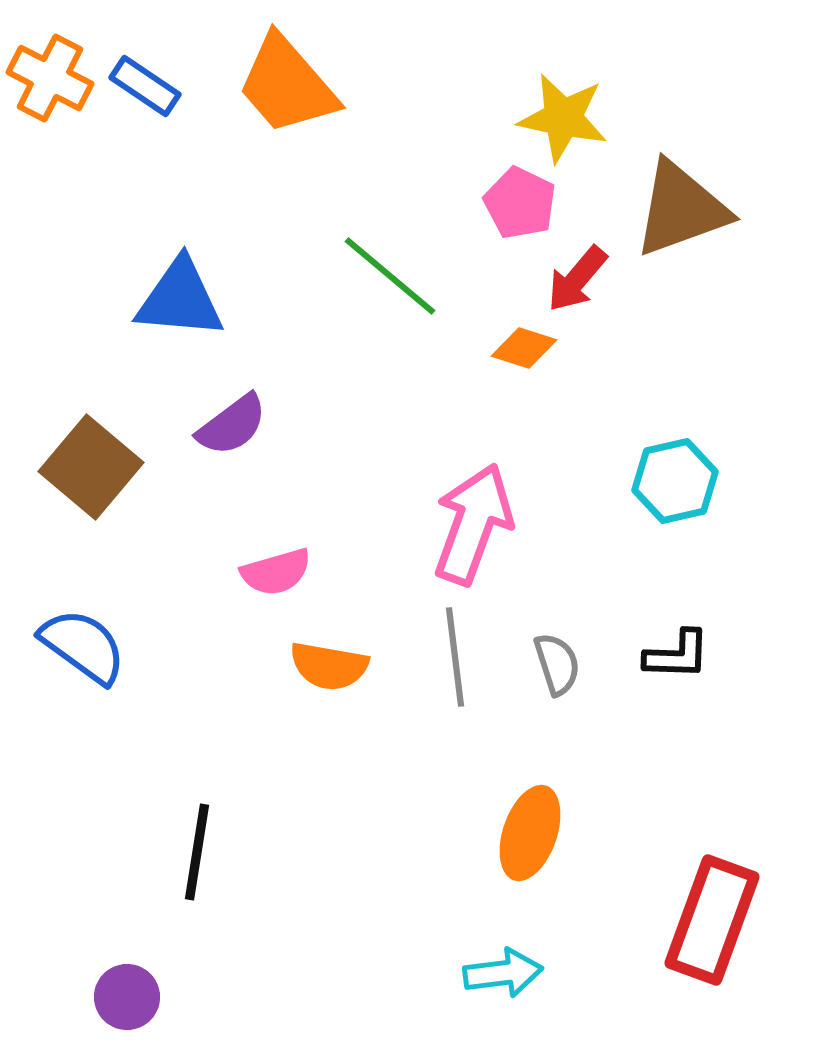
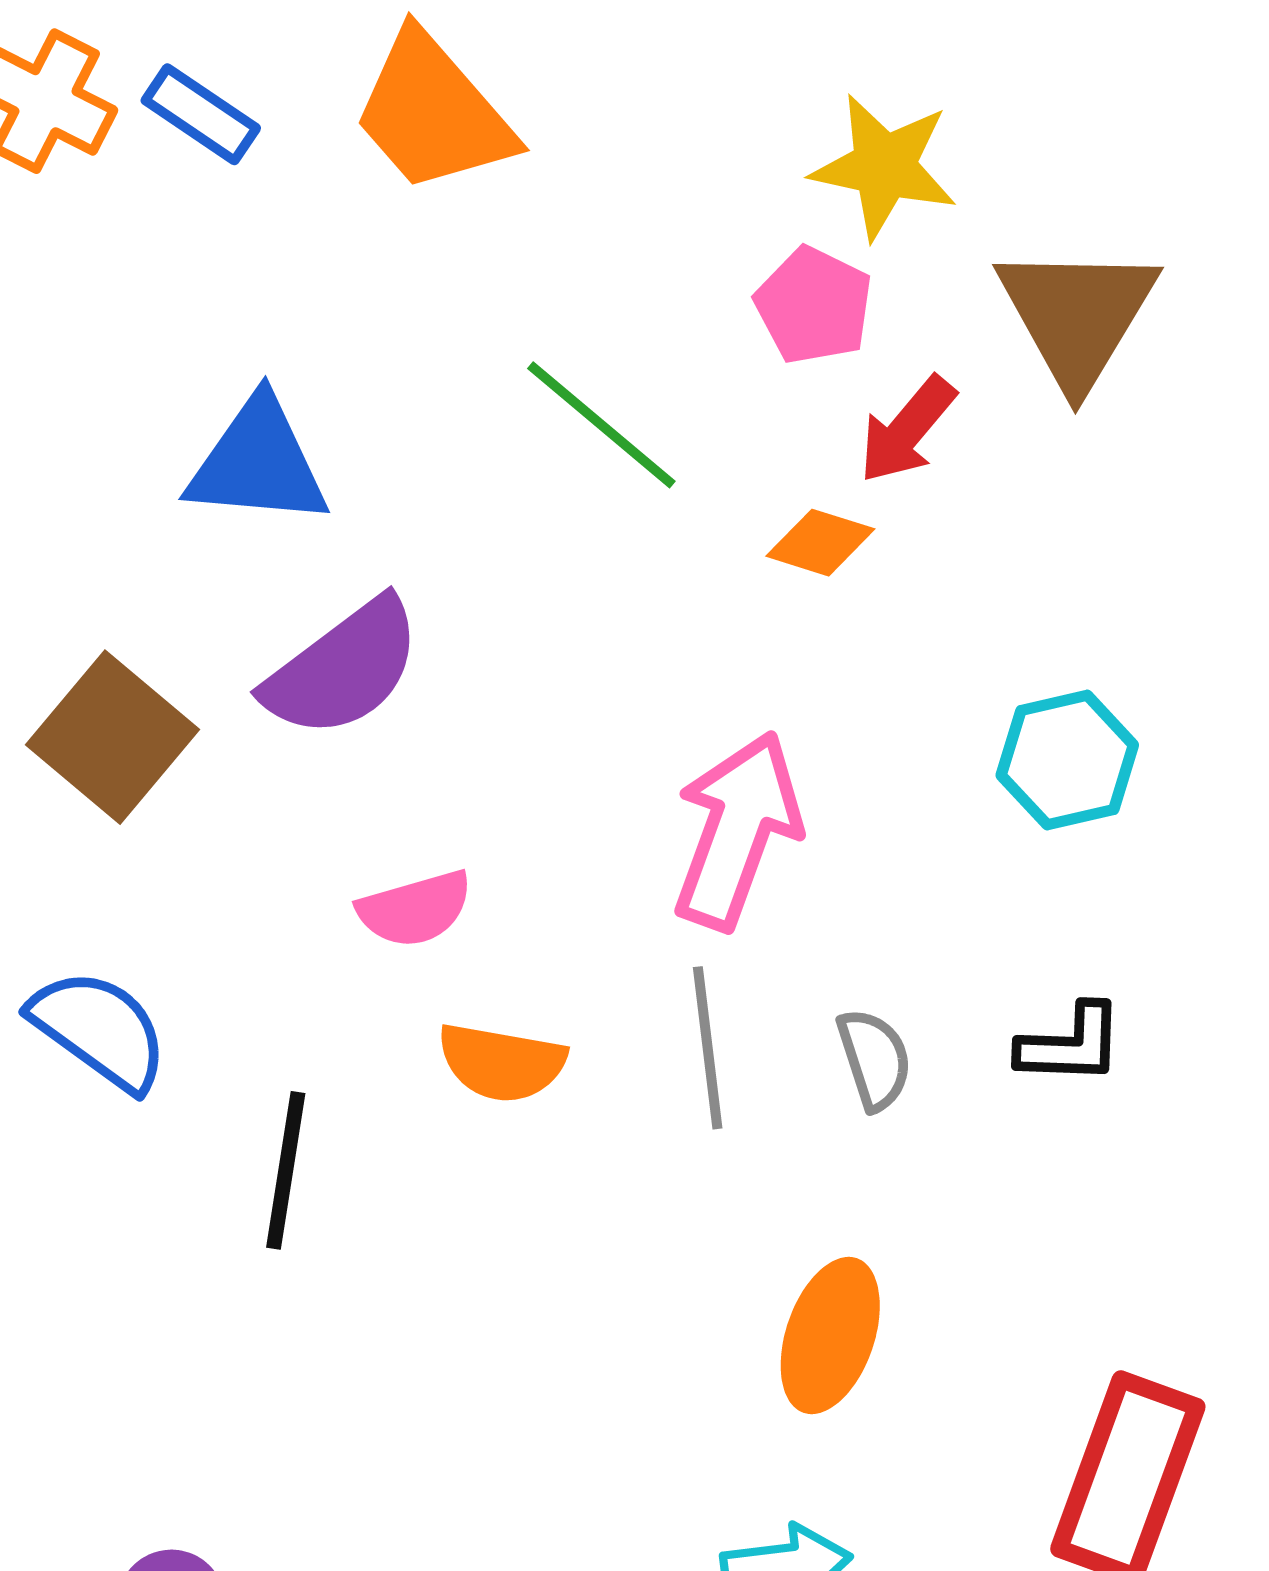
brown triangle: (681, 209) -> (1077, 315), turned -39
purple semicircle: (232, 425) -> (343, 668), size x1.4
black line: (197, 852) -> (286, 1170), moved

